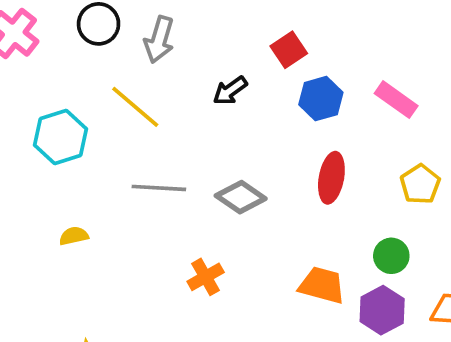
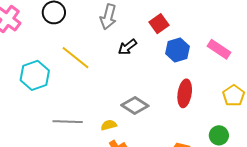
gray arrow: (159, 40) -> (108, 17), moved
gray line: (159, 188) -> (68, 122), moved
yellow semicircle: (74, 236) -> (109, 125), moved

